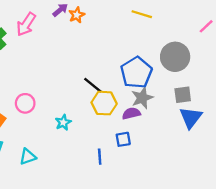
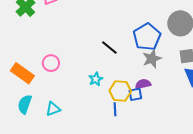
yellow hexagon: (104, 103) -> (120, 91), moved
purple semicircle: (131, 113) -> (143, 84), moved
cyan star: (63, 122) -> (96, 79), moved

